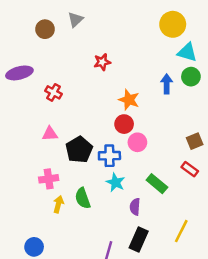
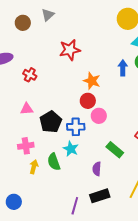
red star: (102, 62) -> (70, 50), size x1.5
cyan star: (116, 182) -> (71, 149), moved
black rectangle: (139, 240) -> (100, 196), turned 48

